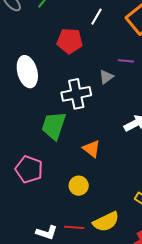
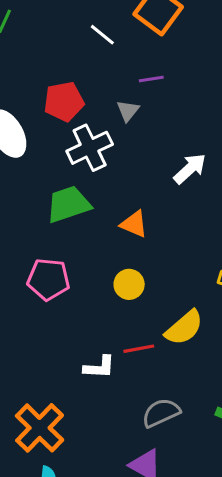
white line: (96, 17) -> (102, 35), moved, turned -66
red pentagon: (70, 41) -> (64, 102), moved
green trapezoid: (54, 126) -> (68, 204), turned 68

